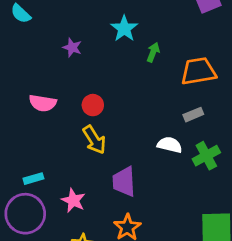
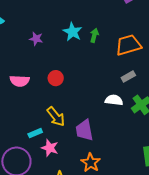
cyan star: (124, 29) -> (72, 32), moved
yellow arrow: (94, 140) -> (56, 117), moved
cyan rectangle: (33, 179) -> (35, 133), moved

